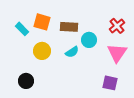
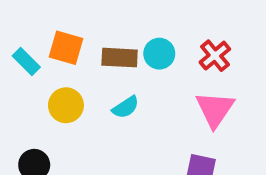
cyan circle: (89, 40) -> (159, 54), moved

